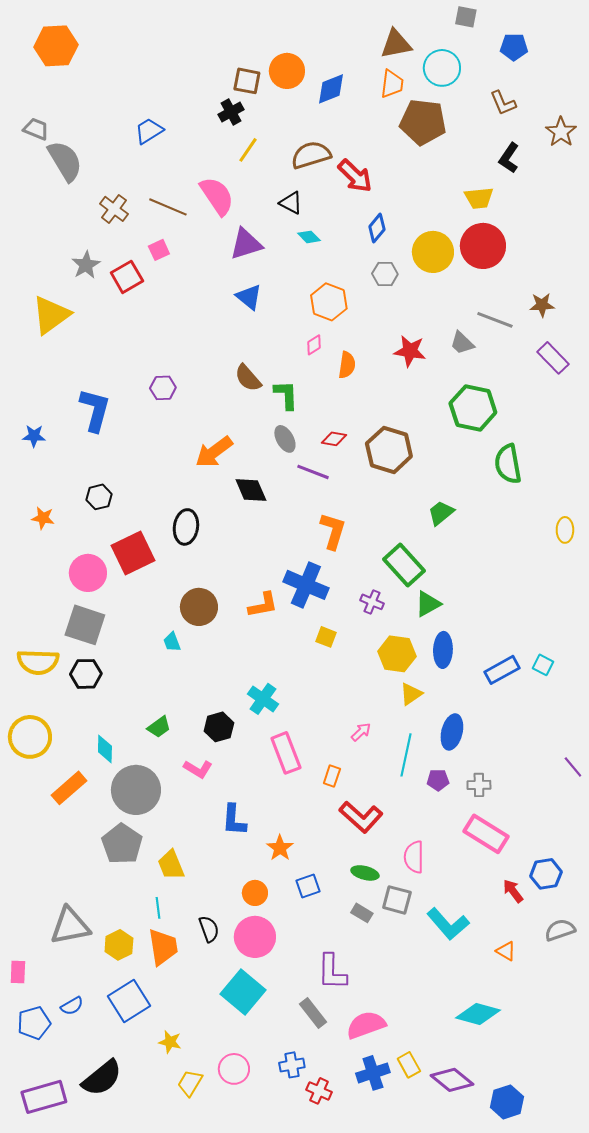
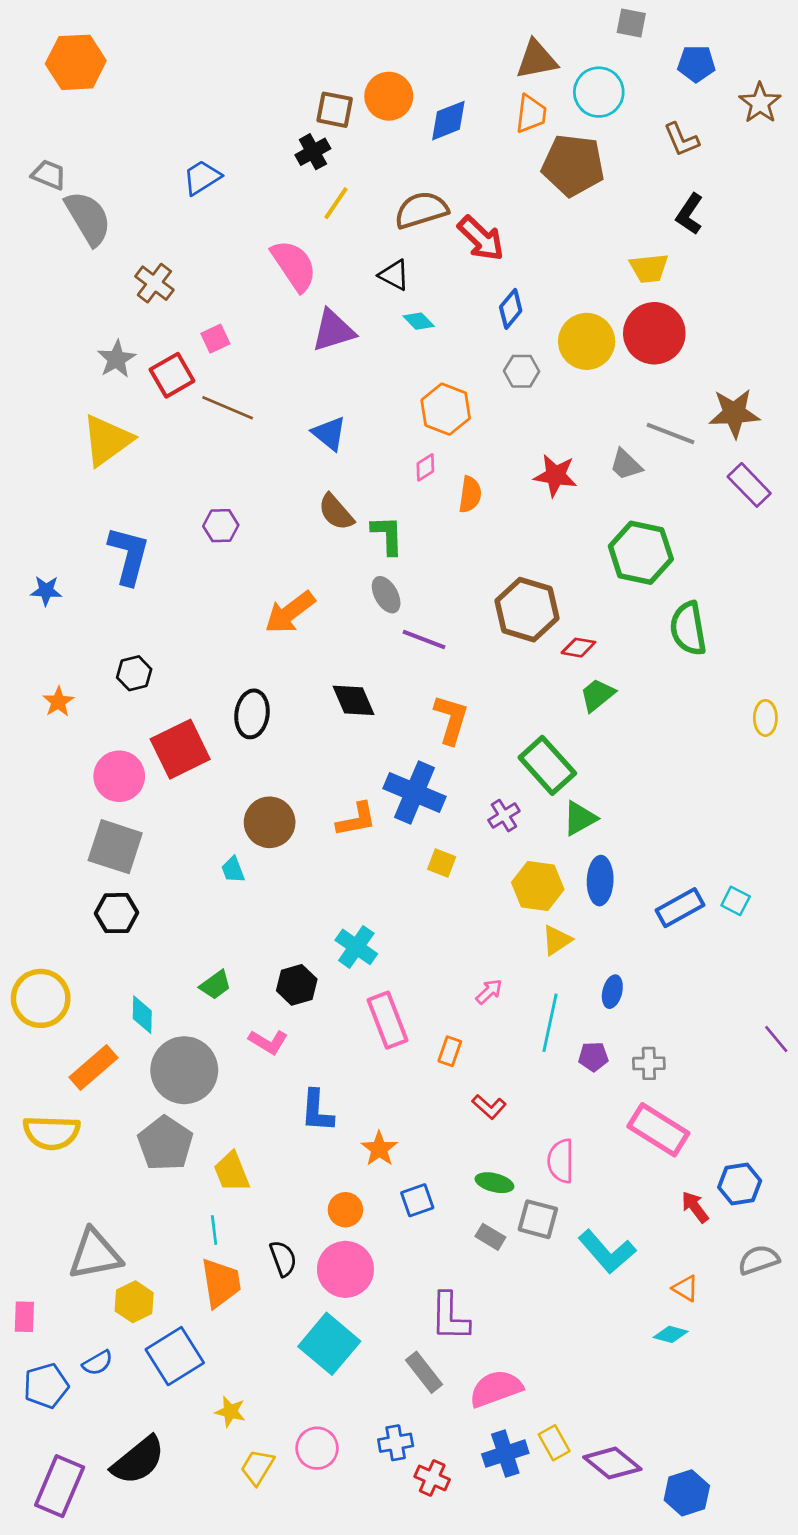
brown star: (561, 132) -> (760, 103), moved
brown line: (168, 207) -> (228, 408), moved
blue triangle: (249, 297) -> (329, 433), moved
brown star: (542, 305) -> (734, 413), size x1.5
yellow triangle: (51, 315) -> (107, 440), moved
red diamond: (334, 439) -> (578, 648), moved
black diamond: (251, 490) -> (354, 700), moved
orange star: (43, 518) -> (58, 702), turned 30
purple cross: (372, 602) -> (504, 816), turned 35
yellow semicircle: (38, 662) -> (51, 1133), moved
blue ellipse: (452, 732) -> (612, 992), size x0.7
red L-shape: (361, 817) -> (489, 1107), size x0.6
yellow hexagon: (119, 945) -> (134, 1302), moved
cyan diamond: (478, 1014) -> (671, 1334), moved, size x0.6
purple rectangle: (44, 1097) -> (60, 1486), turned -51

